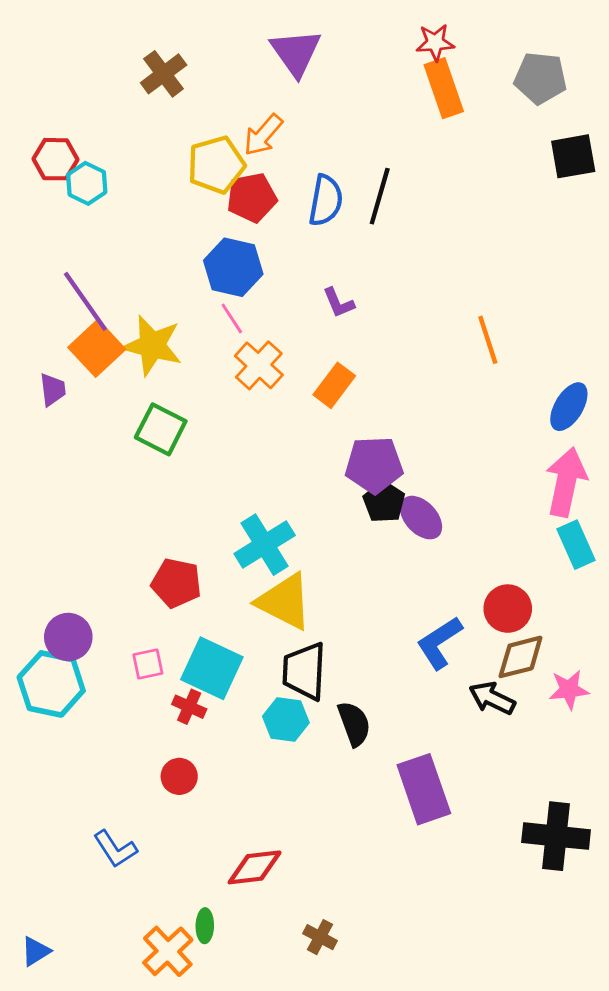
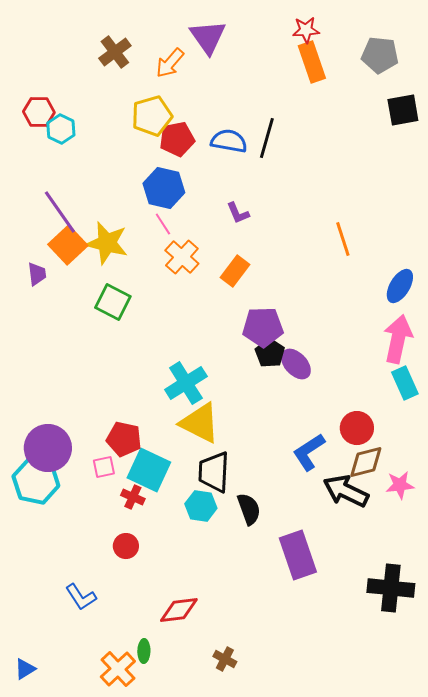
orange arrow: (263, 135) -> (170, 63), moved
blue semicircle: (326, 200) -> (229, 141), turned -90
red pentagon: (176, 583) -> (124, 439), moved
purple circle: (68, 637) -> (48, 448), size x1.4
black arrow: (492, 698) -> (346, 491), size x1.4

